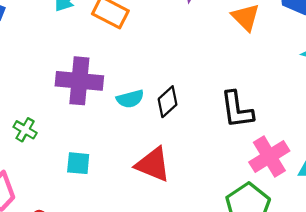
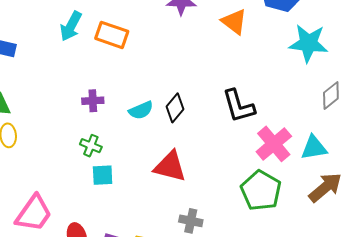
purple cross: (79, 81) -> (93, 101), size x0.5
green cross: (25, 130) -> (91, 146), moved

